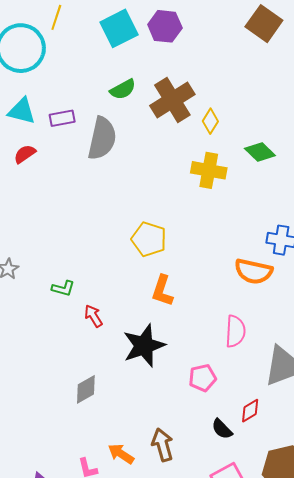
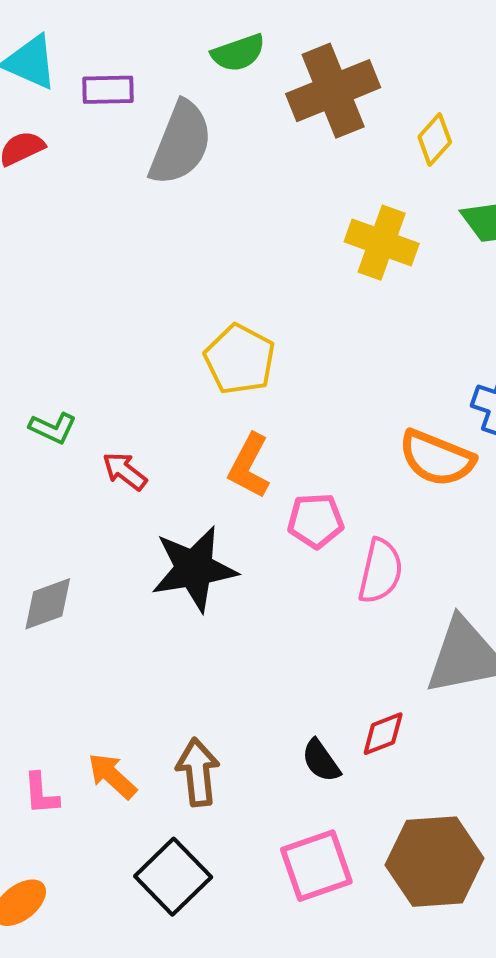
yellow diamond: (210, 121) -> (435, 139), moved
red arrow: (93, 316) -> (125, 471), moved, turned -30
pink pentagon: (203, 378) -> (316, 521), moved
gray diamond: (86, 389) -> (48, 604), moved

